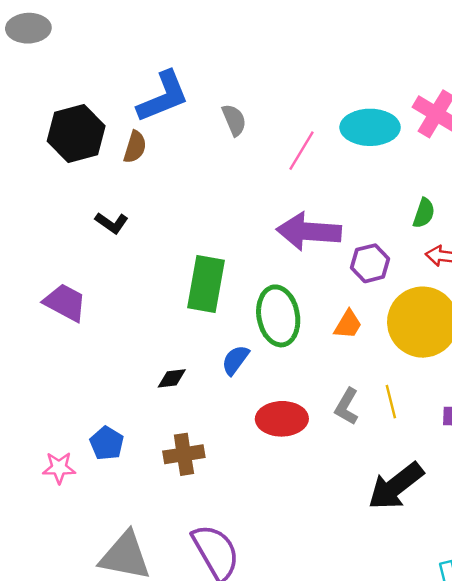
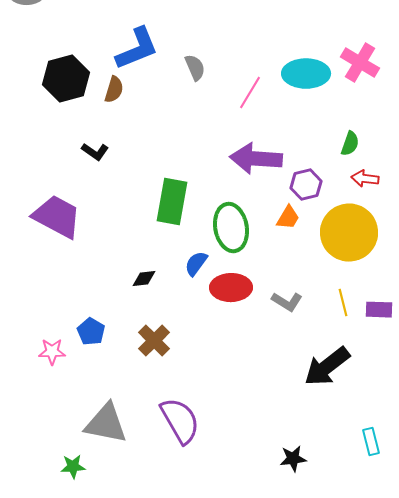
purple trapezoid: (65, 302) -> (57, 217), size x1.4
orange trapezoid: (348, 324) -> (288, 218), moved
yellow line: (391, 402) -> (343, 303), moved
gray L-shape: (347, 407) -> (287, 302), turned -88
red ellipse: (282, 419) -> (231, 288), moved
brown cross: (184, 454) -> (154, 341), turned -36

